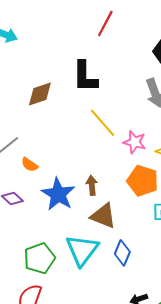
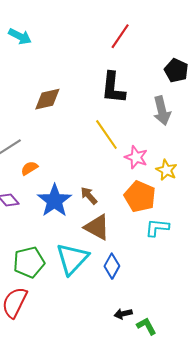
black L-shape: (85, 77) -> (113, 88), moved
orange semicircle: (30, 165) -> (29, 168), turned 108
brown arrow: (92, 185) -> (89, 196), turned -42

